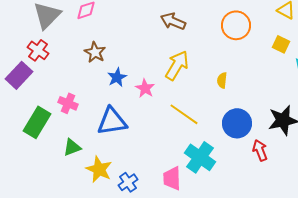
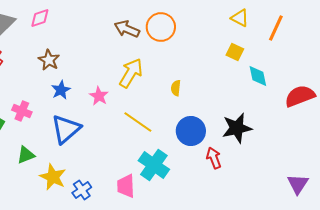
orange circle: (236, 25) -> (161, 27), moved
blue star: (117, 77) -> (61, 90), moved
blue triangle: (112, 121) -> (66, 129), turned -32

